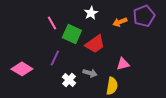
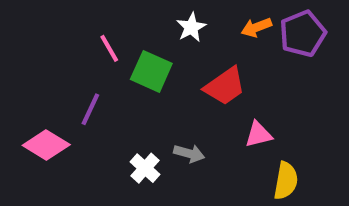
orange arrow: (120, 22) -> (256, 27), moved
red trapezoid: (95, 44) -> (225, 86), moved
purple line: (55, 58) -> (90, 109), moved
yellow semicircle: (112, 86) -> (286, 181), moved

